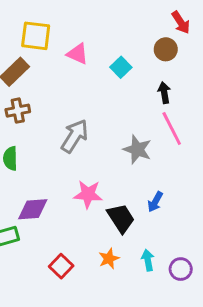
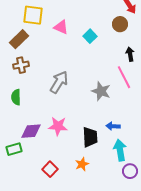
black arrow: (164, 93) -> (130, 54), moved
pink star: (88, 194) -> (58, 126), moved
blue arrow: (155, 202) -> (113, 126), turned 64
black trapezoid: (121, 218) -> (90, 137), turned 30
cyan arrow: (148, 260) -> (120, 150), moved, size x1.5

